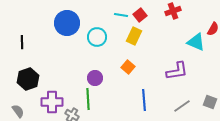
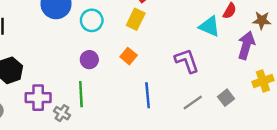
purple L-shape: (177, 71) -> (187, 61), turned -100
purple circle: (95, 78) -> (89, 60), moved
gray square: (210, 102) -> (226, 98), turned 32

